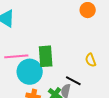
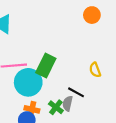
green rectangle: (46, 56) -> (46, 66), turned 30

